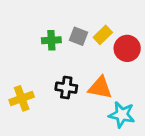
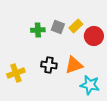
orange triangle: (100, 88) -> (74, 65), turned -30

